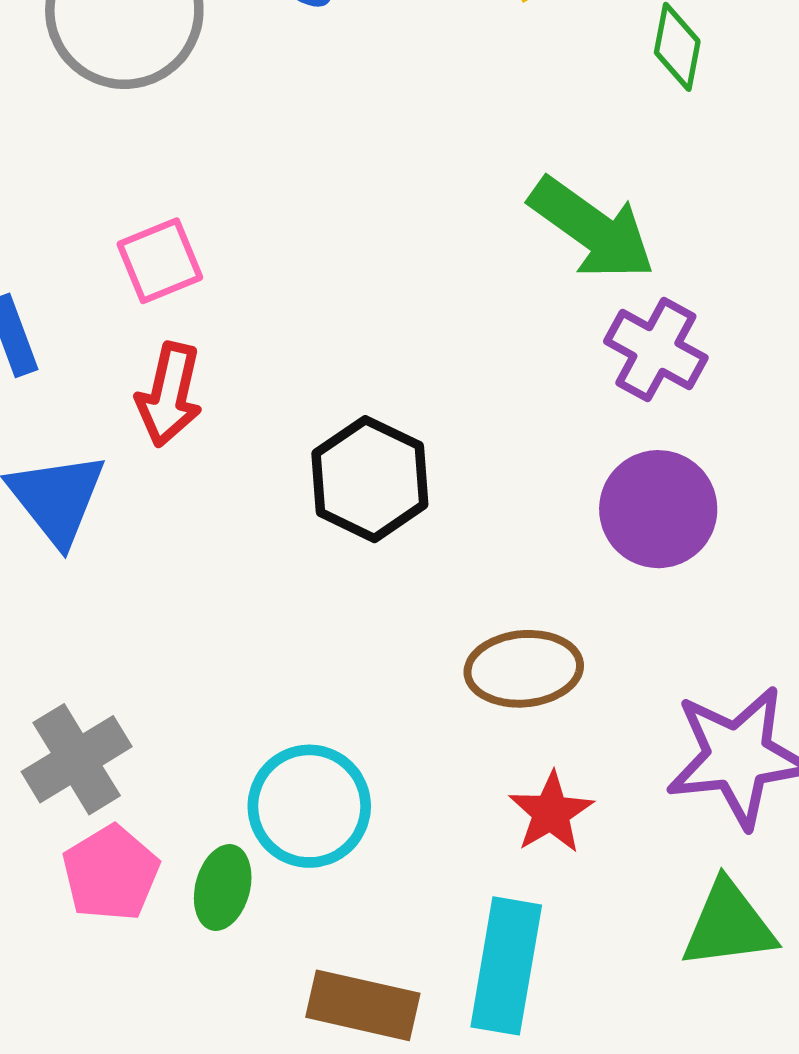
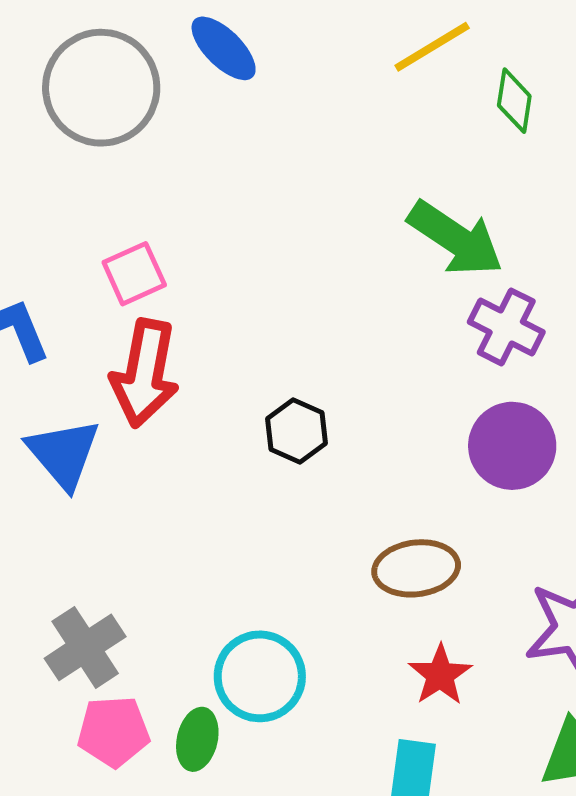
red arrow: (169, 395) -> (145, 373), size x1.4
black hexagon: (370, 479) -> (296, 431), size x0.7
pink pentagon: (111, 873) -> (113, 732), turned 30

